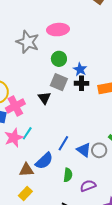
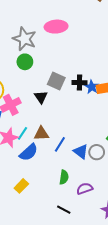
green circle: (59, 59) -> (25, 62), moved
blue star: (80, 69) -> (92, 87), moved
blue semicircle: (44, 161) -> (29, 152), moved
brown triangle: (26, 170) -> (41, 134), moved
yellow rectangle: (25, 193) -> (21, 186), moved

